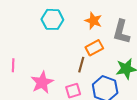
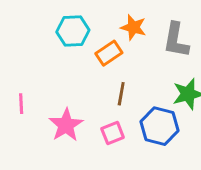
orange rectangle: (94, 48) -> (109, 53), moved

